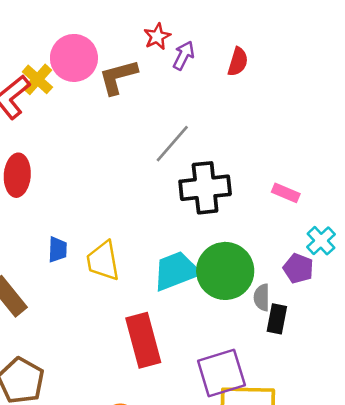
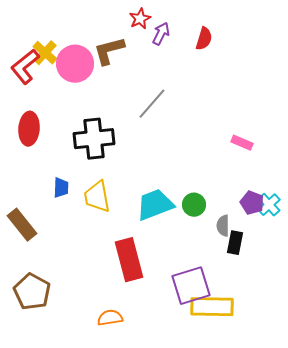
pink circle: (74, 58) -> (75, 64), moved
black cross: (205, 188) -> (94, 139), moved
cyan cross: (321, 241) -> (269, 205), moved
green circle: (225, 271) -> (194, 205), size x0.5

